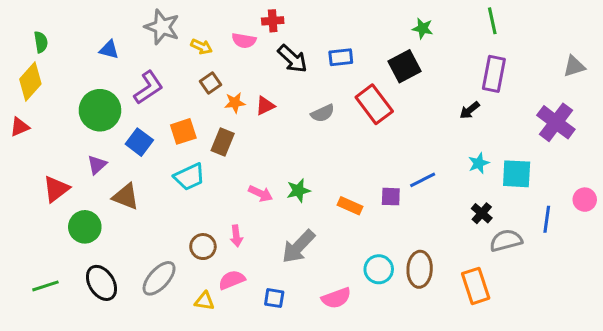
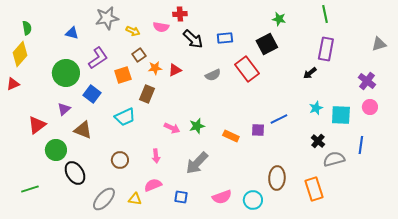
gray star: (162, 27) -> (107, 18), turned -30
purple cross: (556, 122) -> (367, 81), size x0.7
orange square: (183, 131) -> (123, 75), moved
pink circle: (585, 200) -> (370, 107), moved
brown circle: (203, 247) -> (120, 160), moved
cyan circle: (379, 269) -> (253, 200), moved
gray ellipse: (159, 278) -> (104, 199), moved
black ellipse: (101, 283) -> (75, 173), moved

